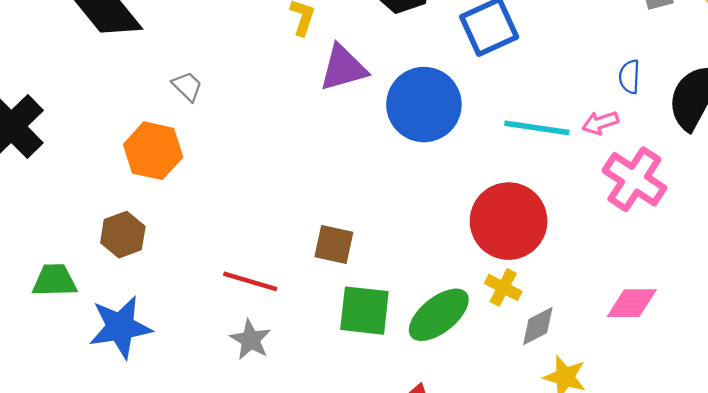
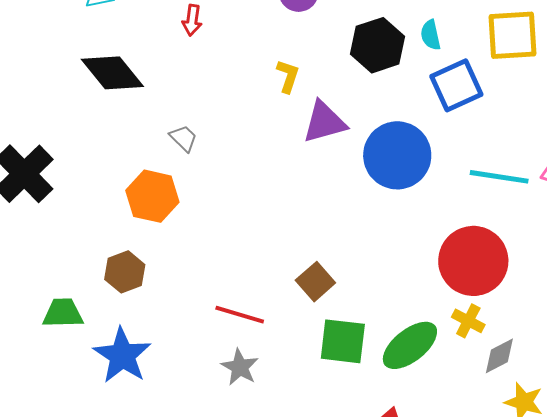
brown square: (334, 245) -> (315, 282), turned 36
blue star: (120, 327) -> (122, 355), turned -30

